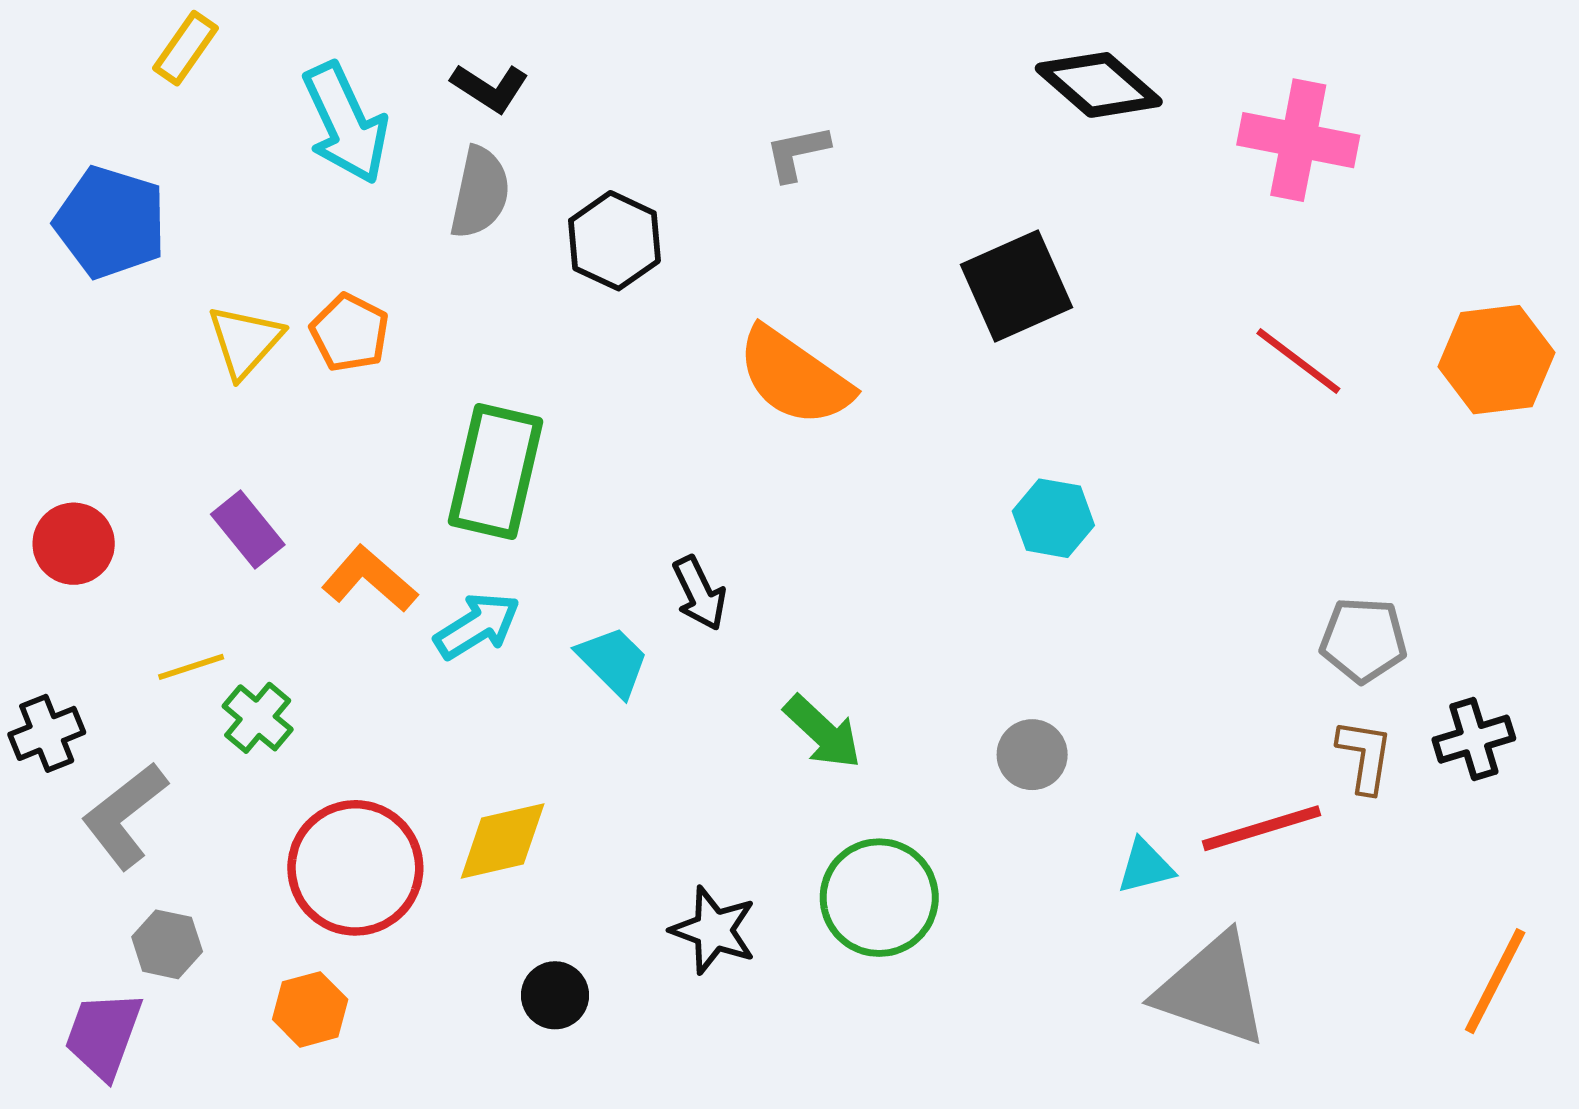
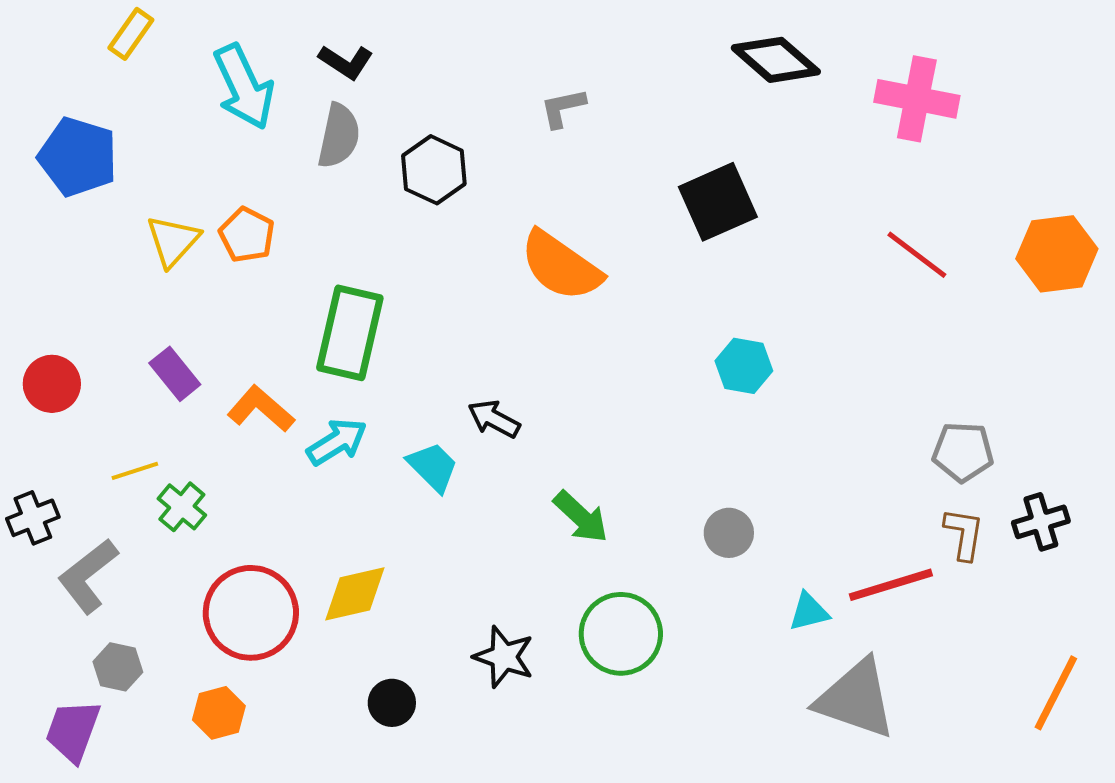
black arrow: (699, 593) -> (494, 419), turned 144

